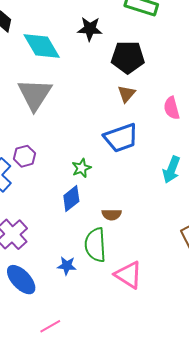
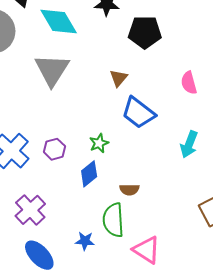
brown triangle: (126, 94) -> (119, 78), moved
blue trapezoid: (121, 138) -> (138, 113), turned 57
purple hexagon: (25, 156) -> (54, 149), moved

